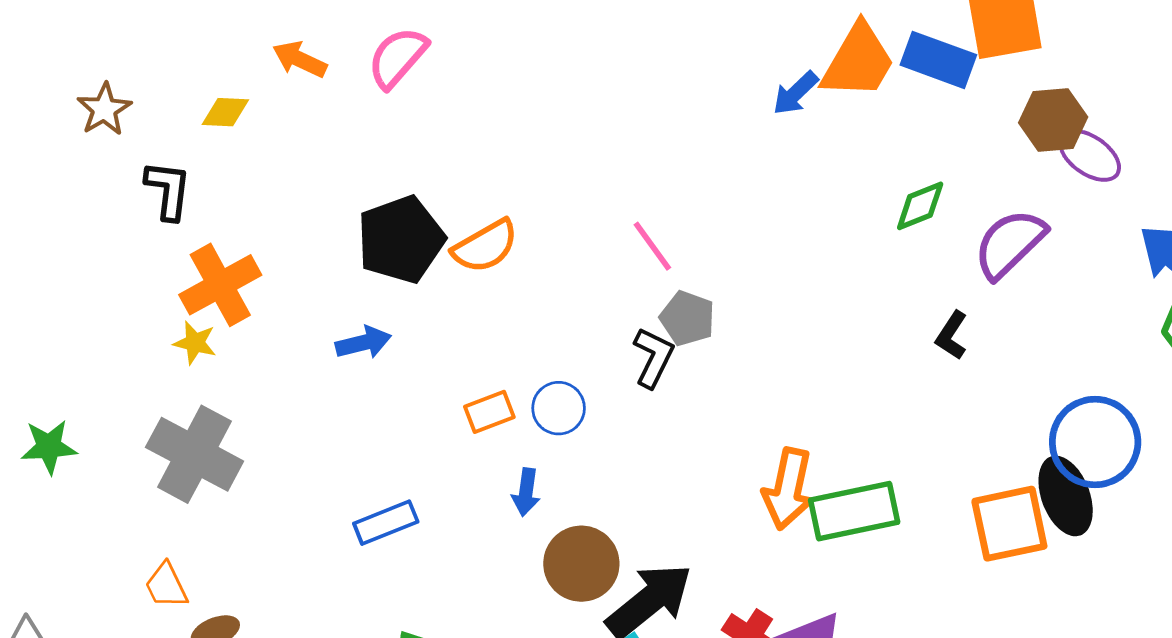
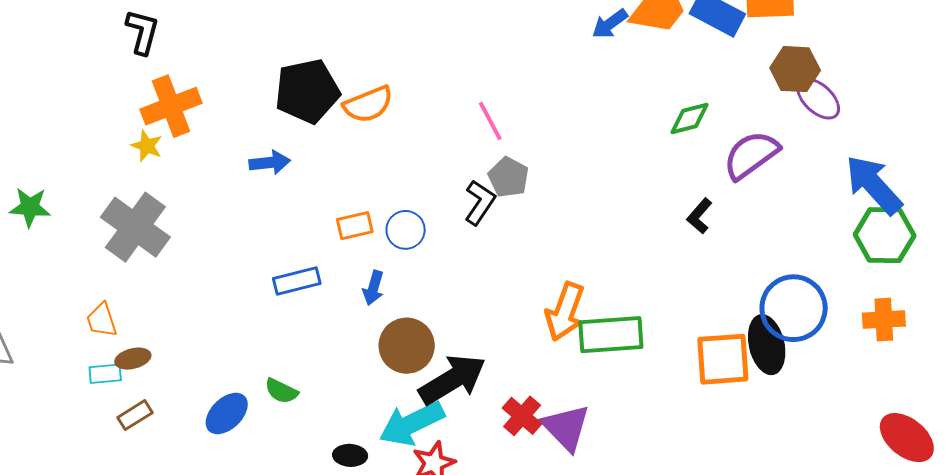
blue rectangle: (386, 523) -> (297, 281), moved

